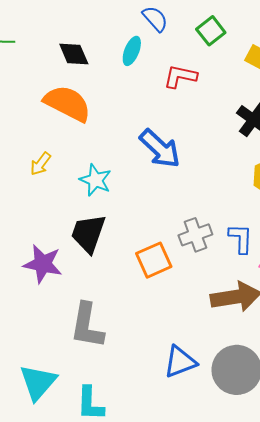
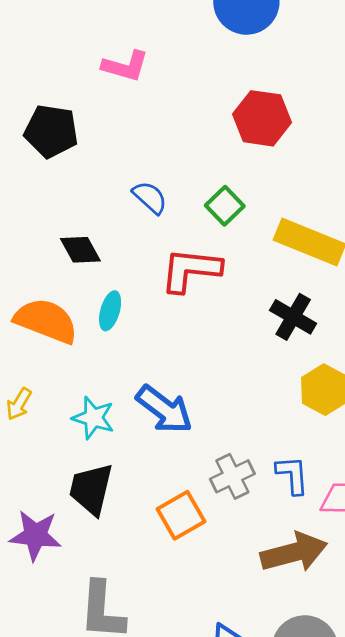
cyan ellipse: (132, 51) -> (110, 311), moved
black diamond: (74, 54) -> (80, 250), moved
red L-shape: (180, 76) -> (191, 270), size x1.4
blue arrow: (160, 149) -> (164, 409), moved

